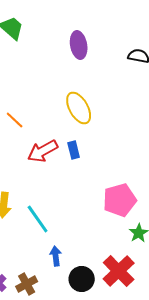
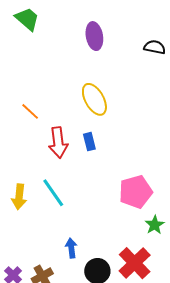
red arrow: (43, 151) -> (58, 143), turned -68
cyan line: (38, 219) -> (53, 193), moved

